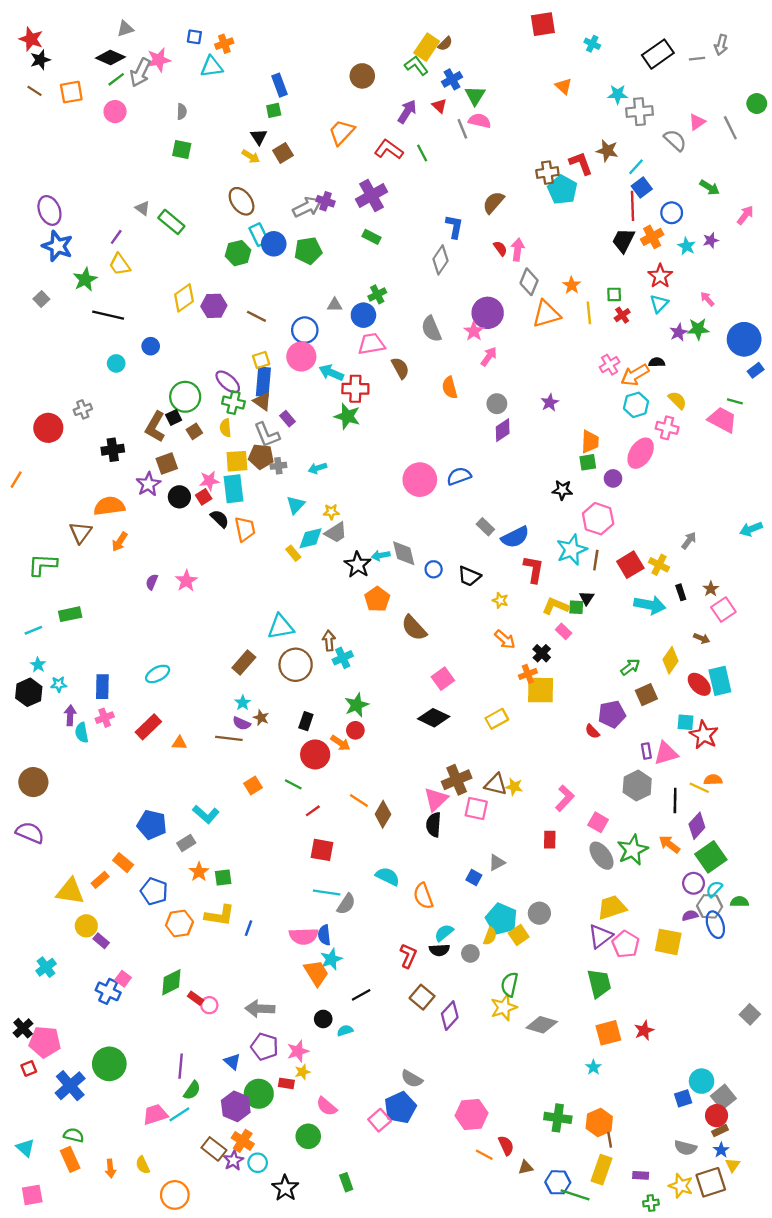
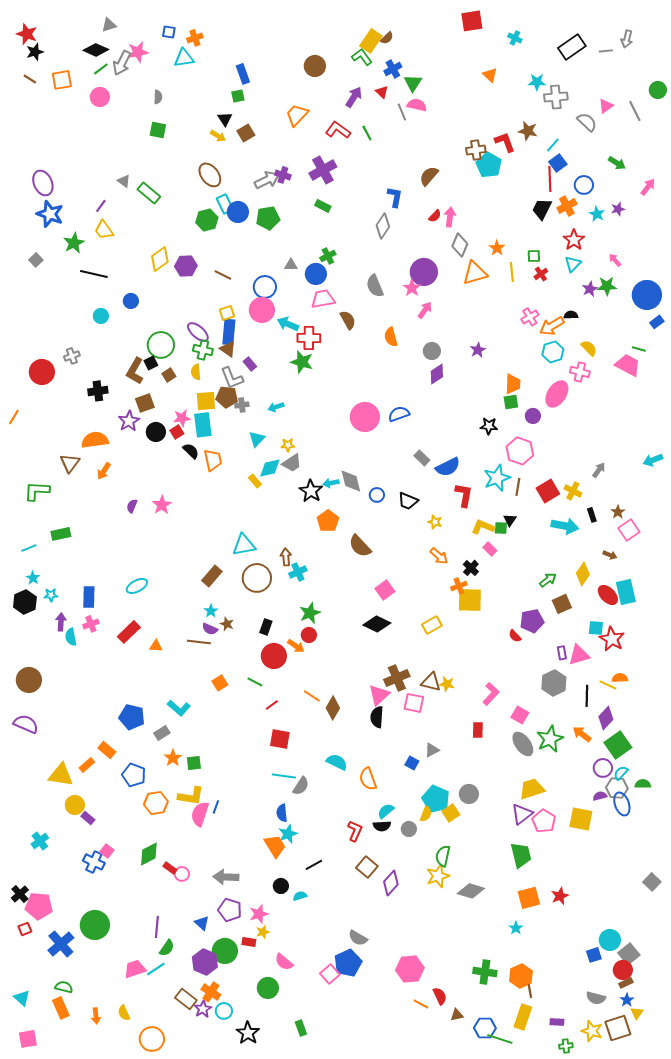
red semicircle: (500, 248) -> (435, 216), turned 80
pink semicircle: (304, 936) -> (200, 814), moved, turned 110

